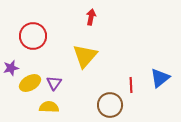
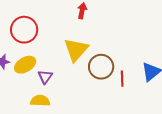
yellow ellipse: (30, 83) -> (25, 65), moved
brown circle: (110, 105) -> (101, 67), moved

